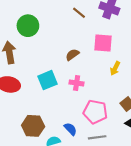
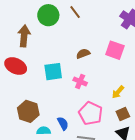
brown line: (79, 13) -> (75, 12), moved
yellow arrow: (115, 68) -> (118, 92), moved

